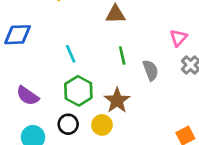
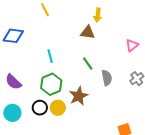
pink triangle: (178, 38) -> (132, 45), moved
green line: (122, 55) -> (88, 64), turned -32
yellow circle: (102, 125) -> (58, 108), moved

